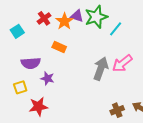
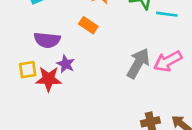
cyan line: (116, 29) -> (167, 14), turned 49
red star: (38, 107) -> (49, 79), moved

